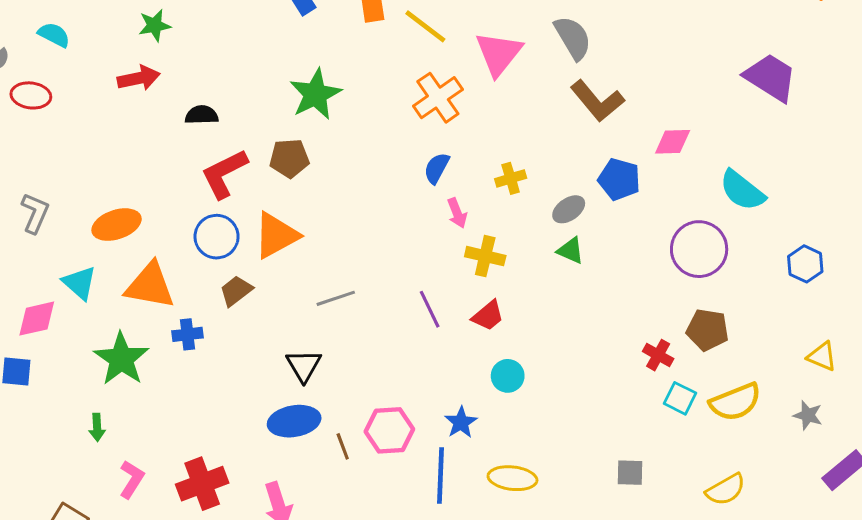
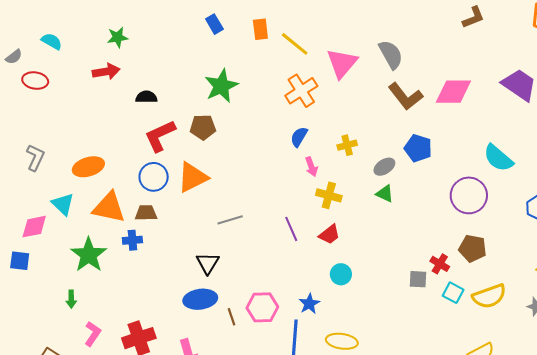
pink diamond: (673, 142) -> (453, 92), moved, size x1.5
brown trapezoid: (236, 291) -> (146, 213), moved, turned 35
gray square: (630, 473) -> (418, 279), moved

